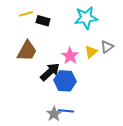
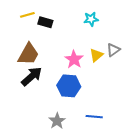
cyan star: (86, 18) -> (91, 19), size x0.6
black arrow: (50, 72) -> (32, 76), moved
blue line: (66, 111) -> (94, 117), moved

